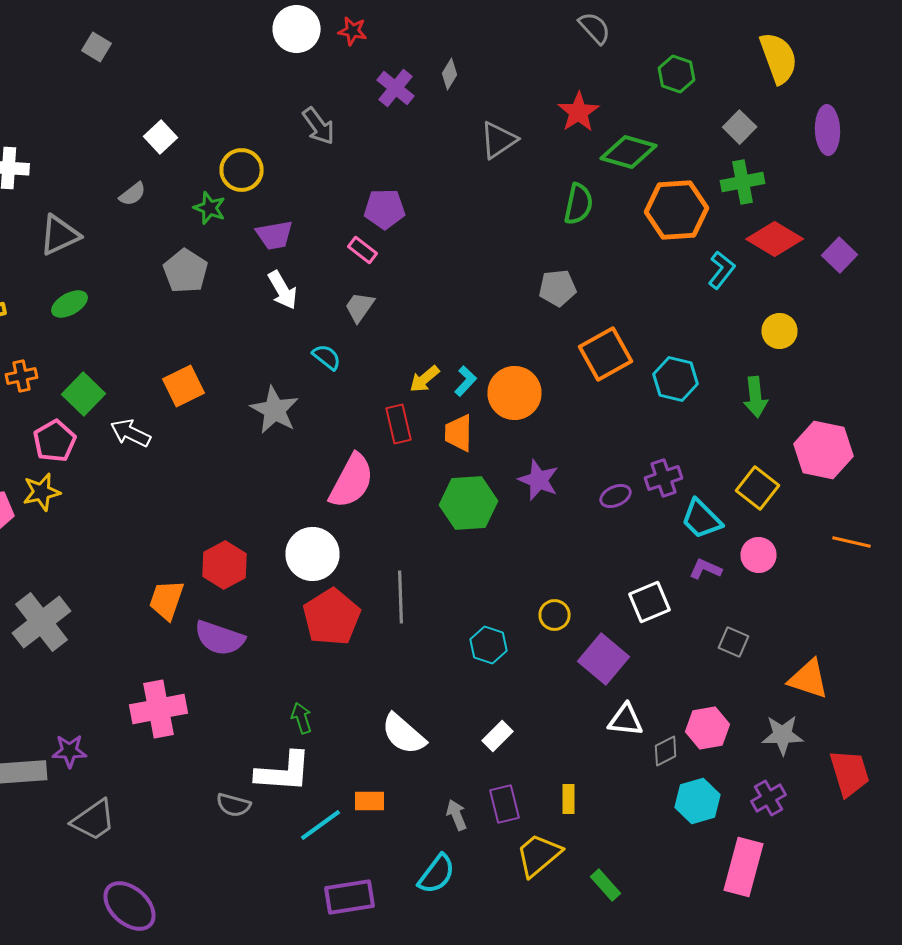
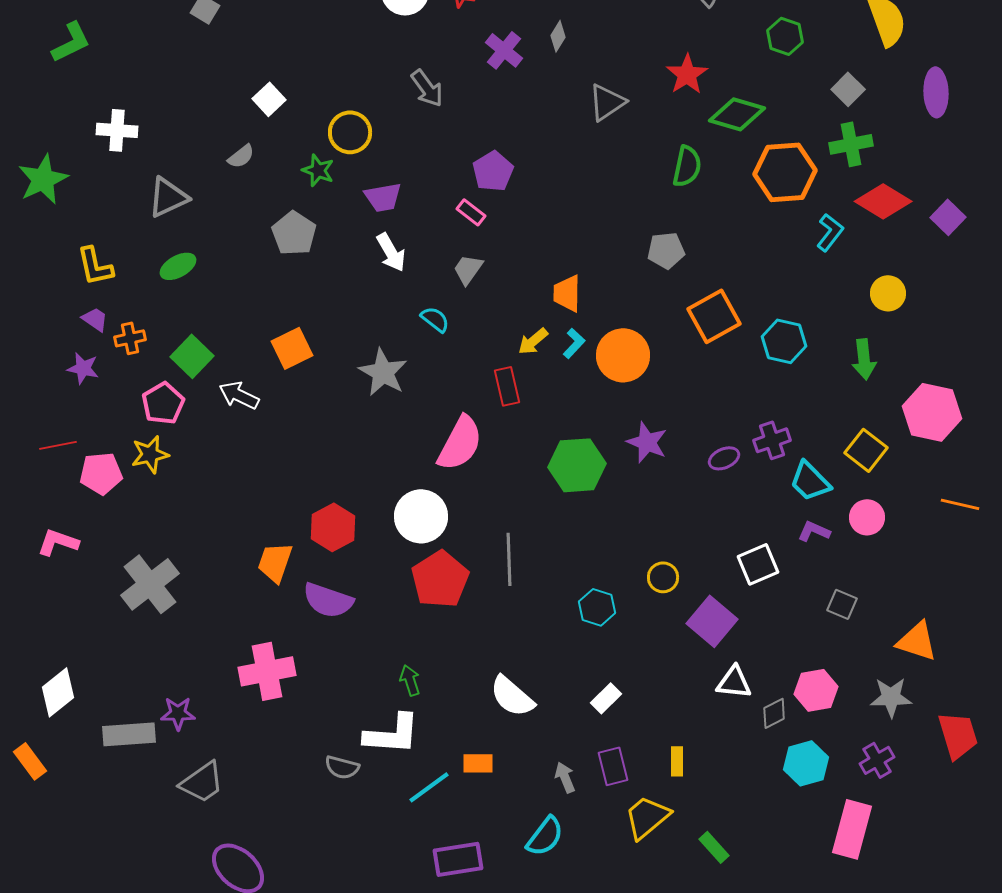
purple pentagon: (384, 209) -> (493, 171), turned -30
orange trapezoid: (458, 433) -> (567, 293), moved

